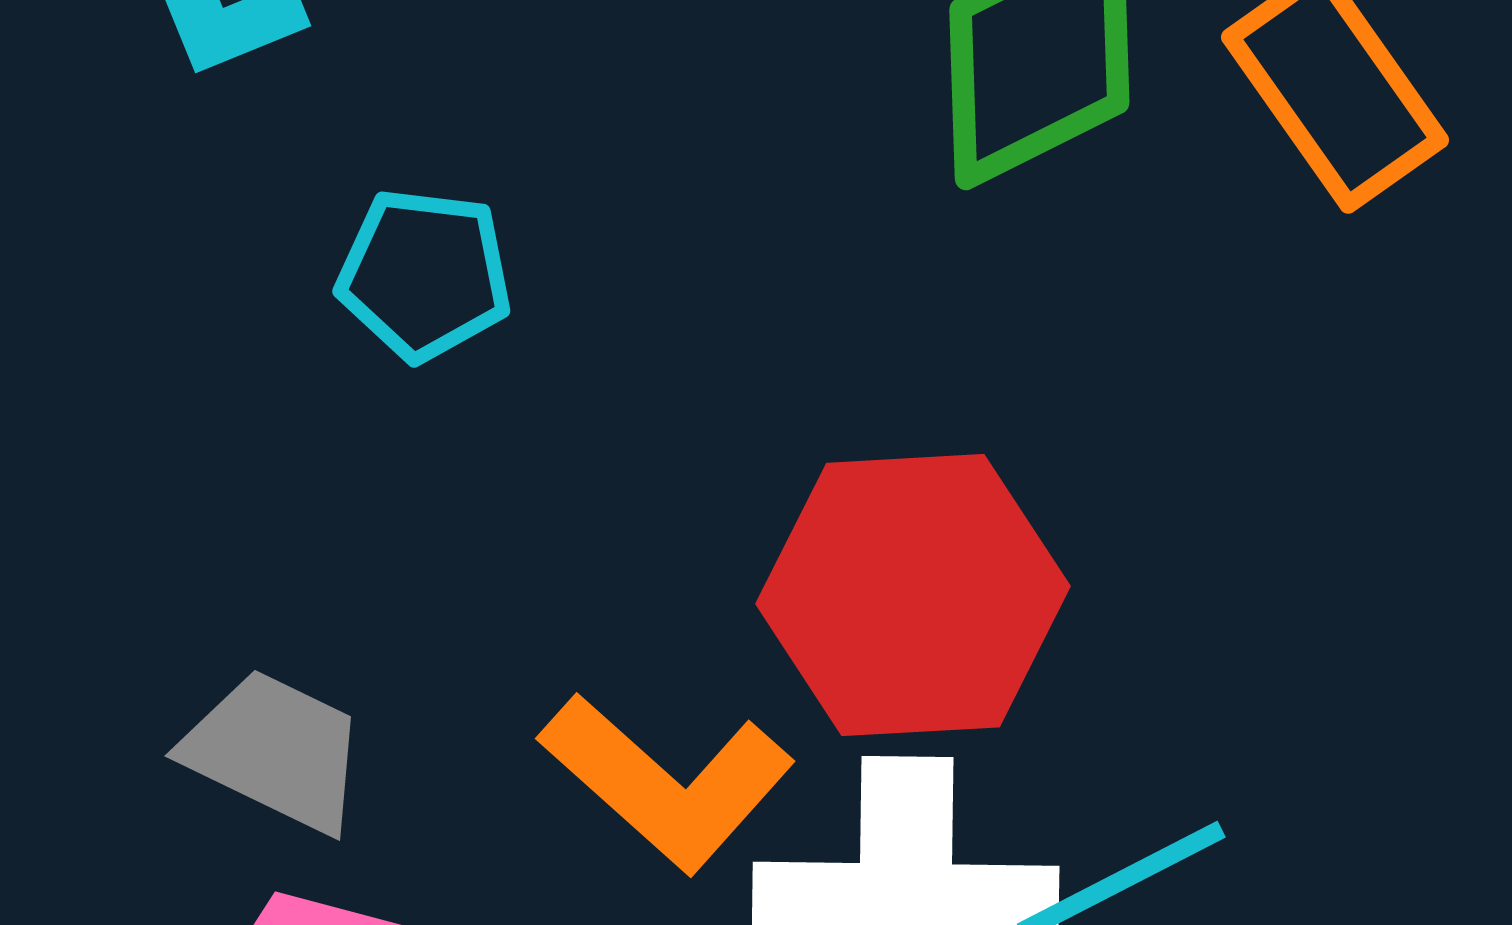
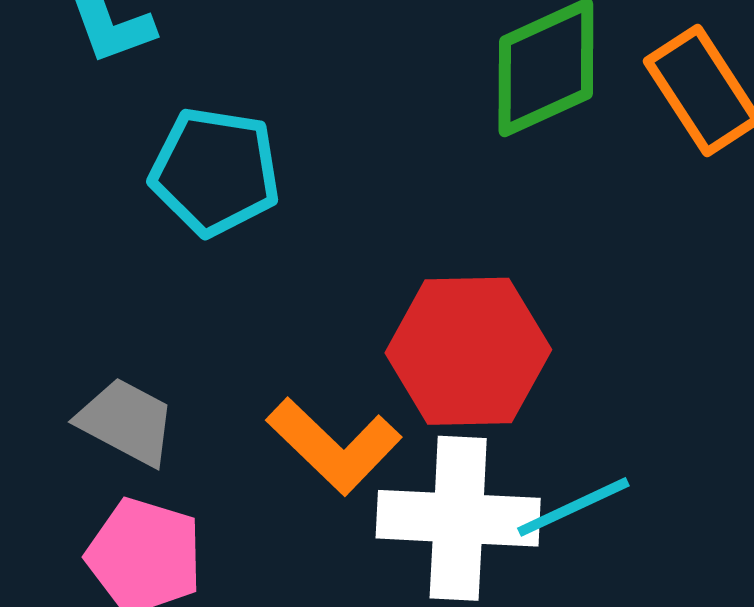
cyan pentagon: (424, 275) -> (215, 172), size x1.4

